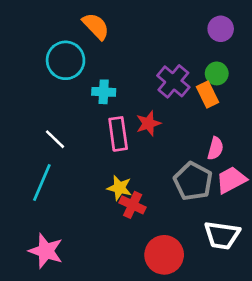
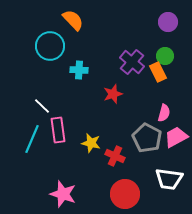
pink rectangle: (118, 134) -> (58, 130), moved
red cross: (133, 205) -> (115, 156), moved
pink star: (46, 251) -> (63, 194), moved

